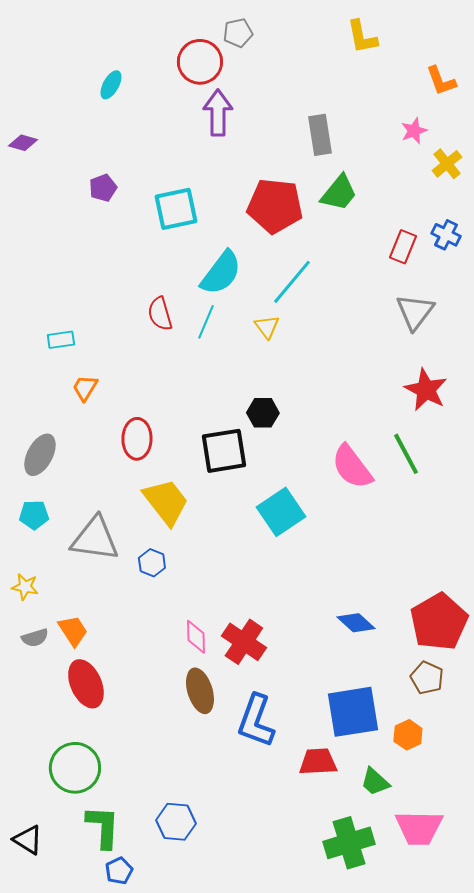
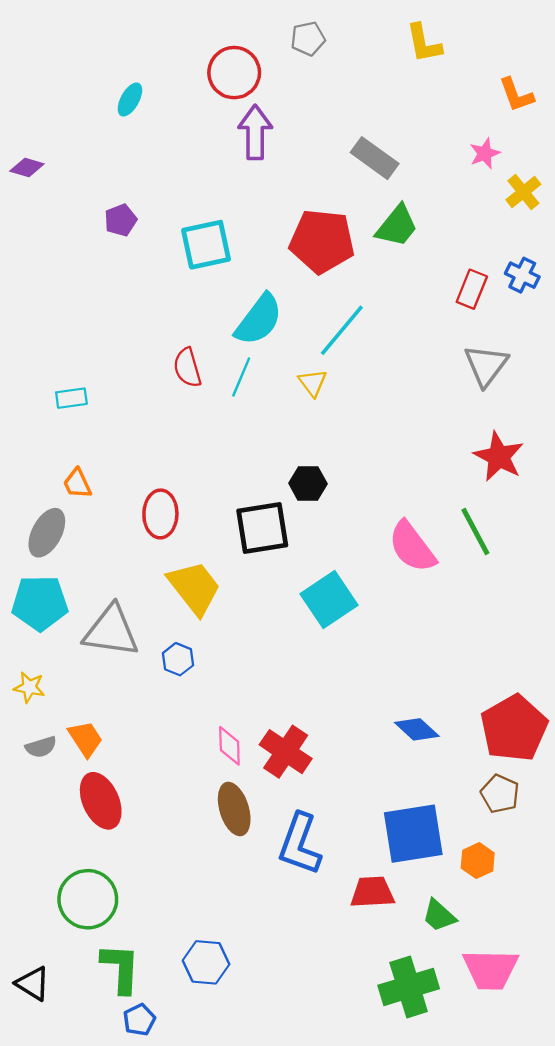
gray pentagon: (238, 33) -> (308, 39), moved
gray rectangle: (320, 135) -> (375, 158), turned -45
orange trapezoid: (85, 388) -> (77, 484), moved, turned -56
cyan pentagon: (34, 515) -> (40, 603), size x1.6

